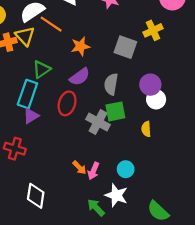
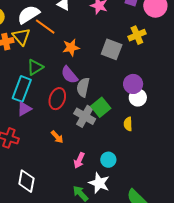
purple semicircle: (80, 77) -> (69, 75), turned 84
gray semicircle: (111, 84) -> (83, 87), moved
green square: (115, 111) -> (101, 107), turned -30
orange arrow: (79, 168) -> (57, 137), moved

